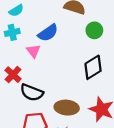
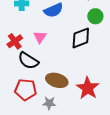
pink triangle: (33, 51) -> (40, 37), moved
black diamond: (93, 67) -> (81, 38), moved

